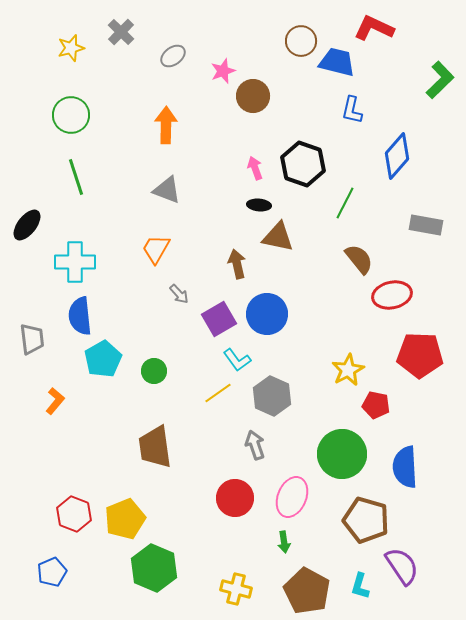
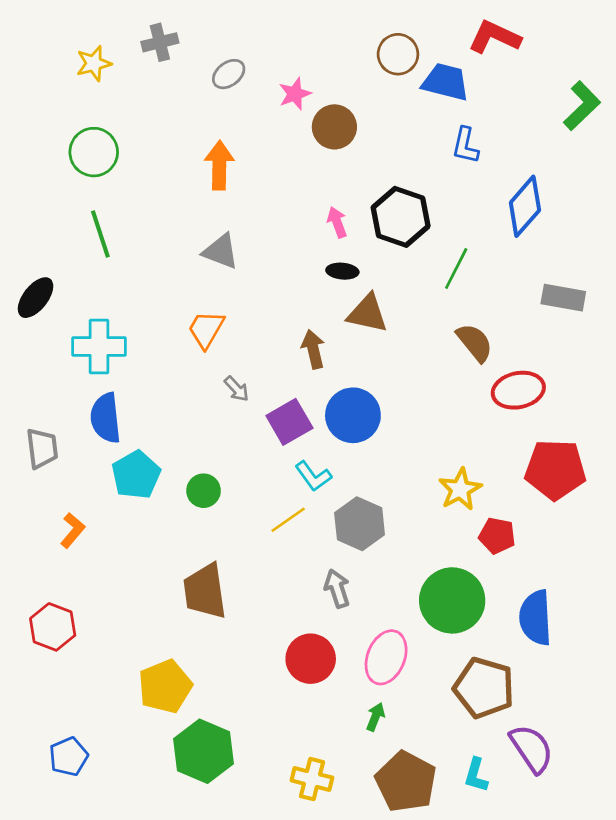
gray cross: (121, 32) -> (160, 42), turned 32
red hexagon: (74, 514) -> (53, 627), moved
green arrow: (284, 542) -> (375, 717), turned -150

